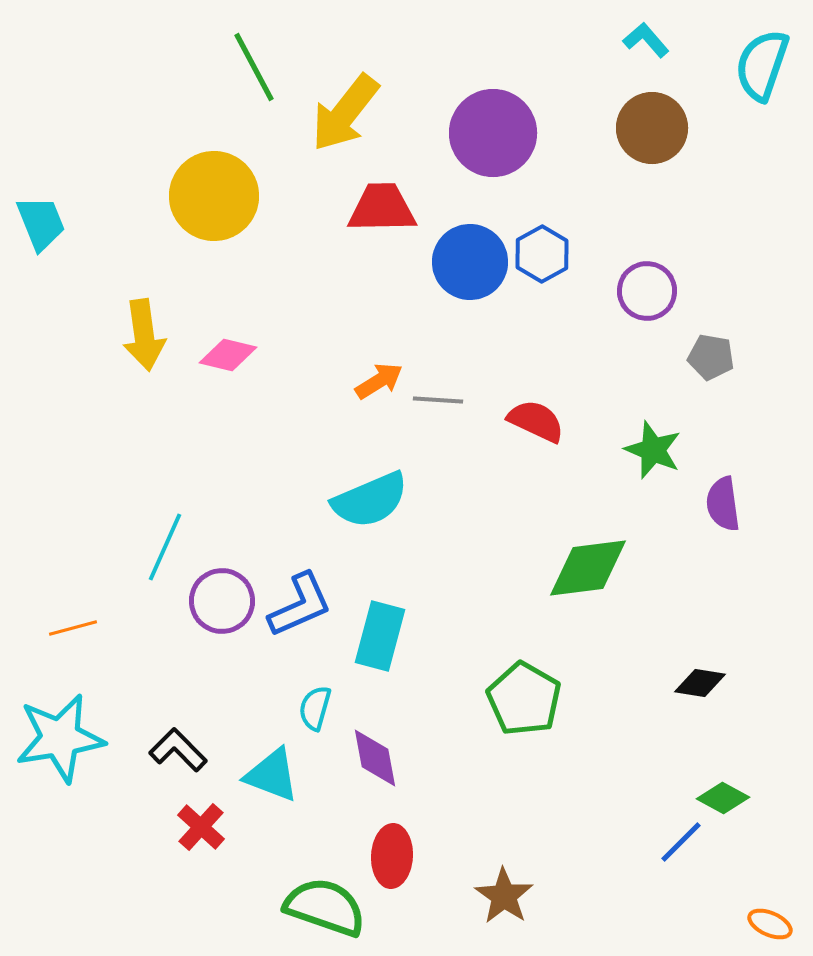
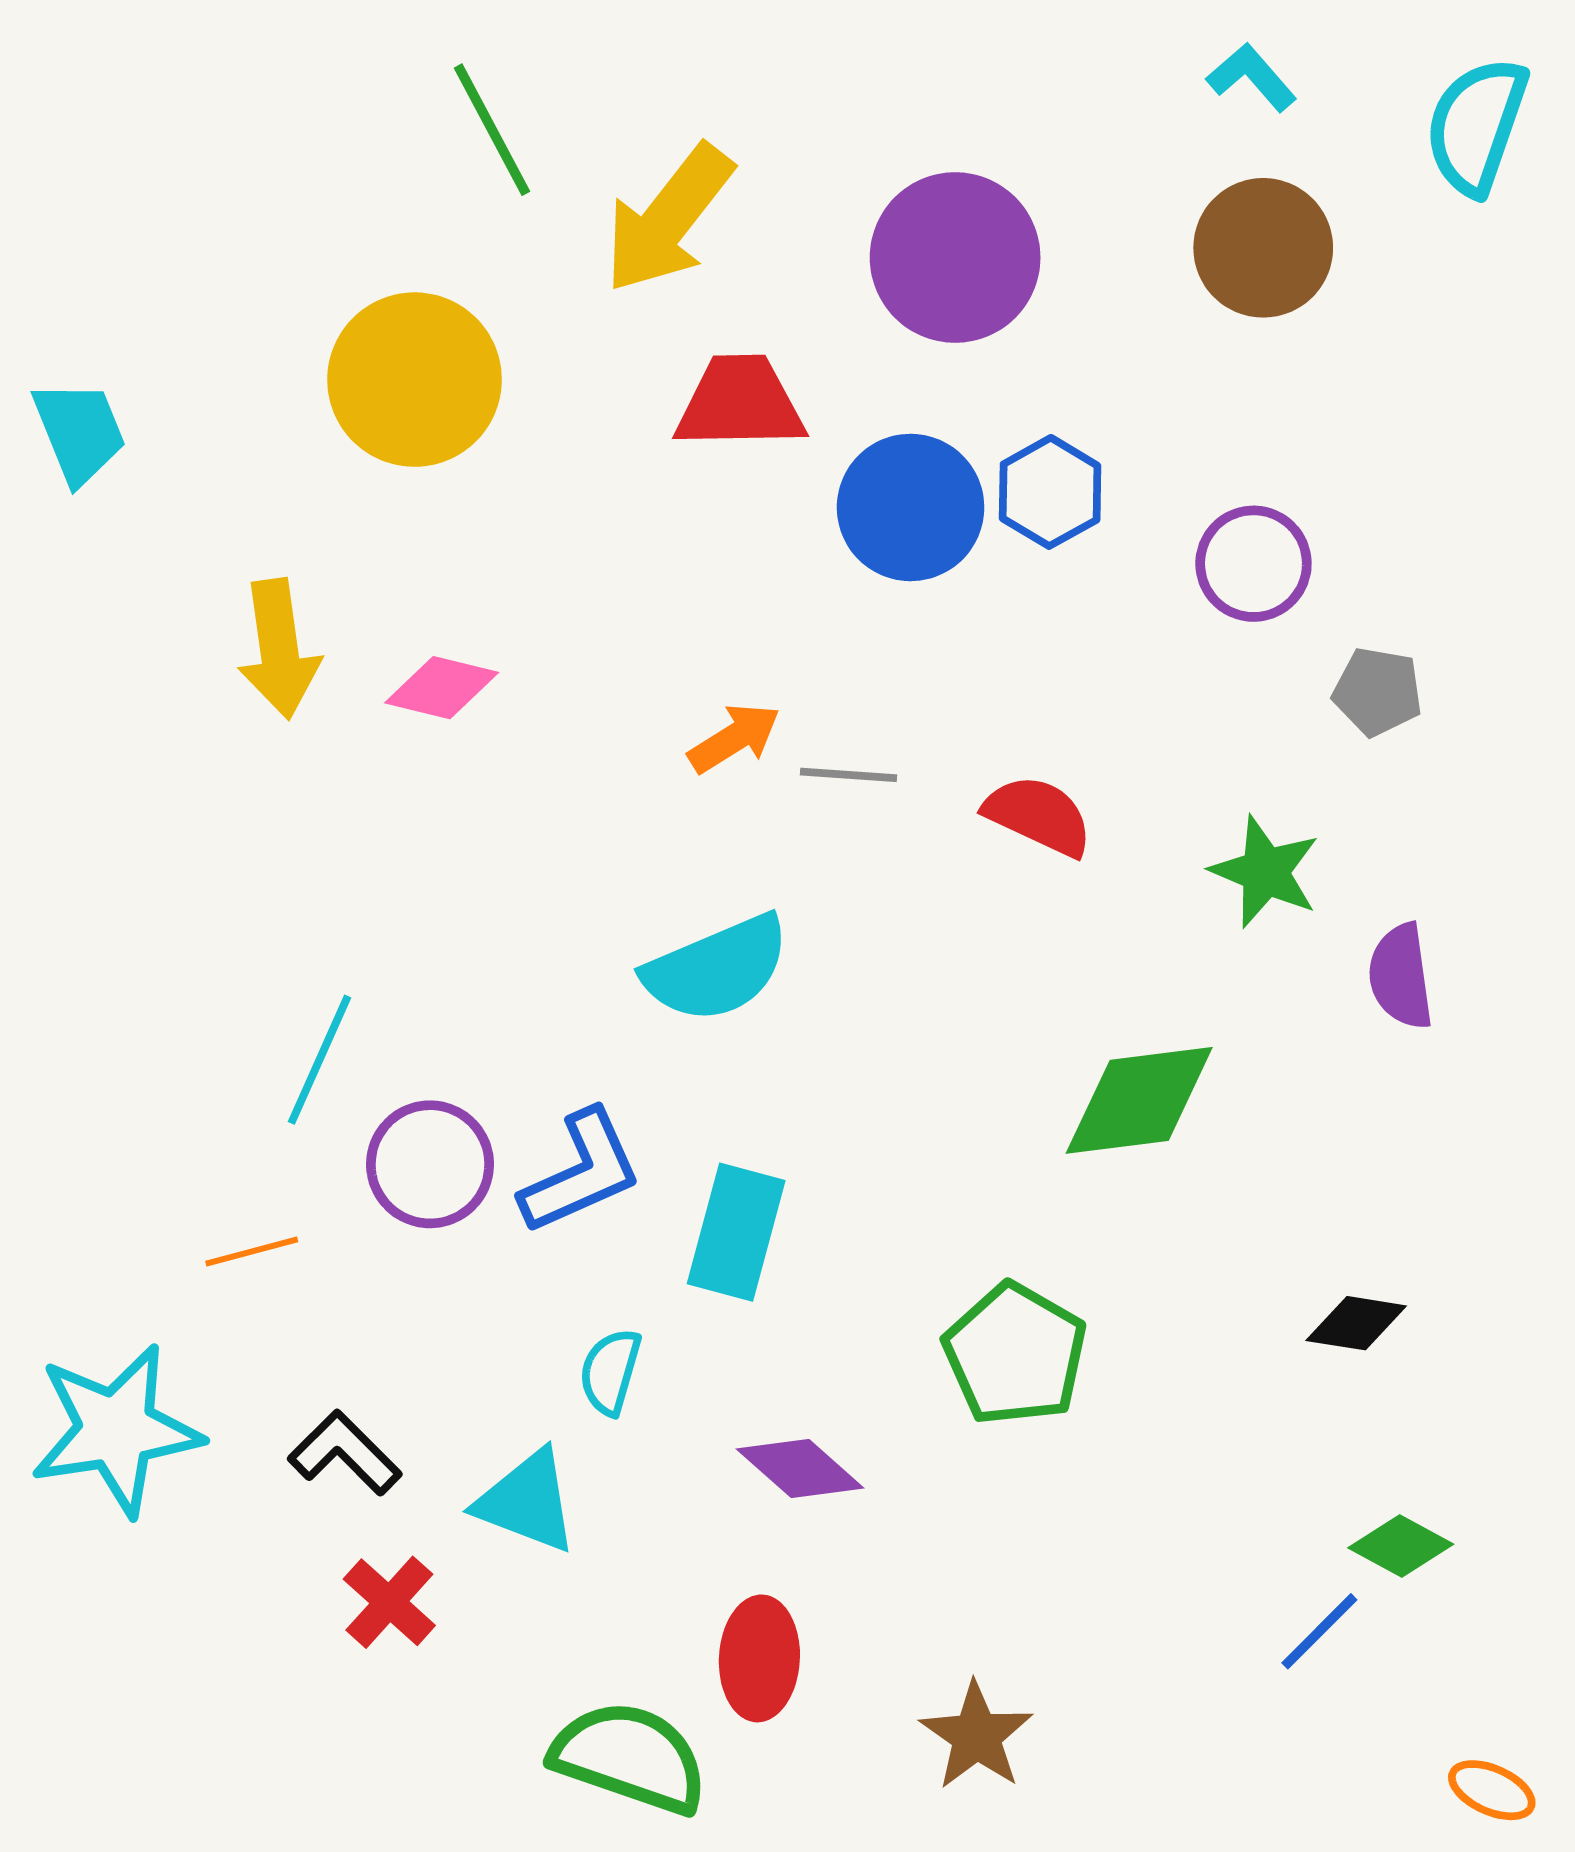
orange line: (73, 628) -> (252, 1252), moved
purple diamond: (375, 758) -> (800, 1469), moved, turned -38

